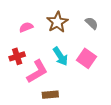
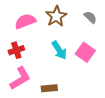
pink semicircle: (26, 27) -> (25, 21), size x1.5
pink L-shape: (37, 71) -> (20, 78), moved

